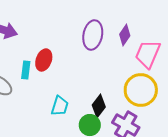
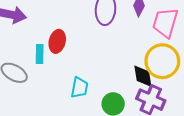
black diamond: (99, 106) -> (143, 76), moved, turned -40

